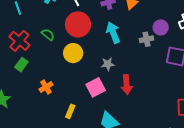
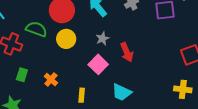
green semicircle: (48, 35) -> (36, 29), size x1.5
green rectangle: (21, 65) -> (22, 75), moved

